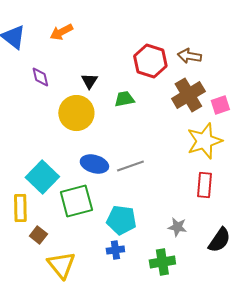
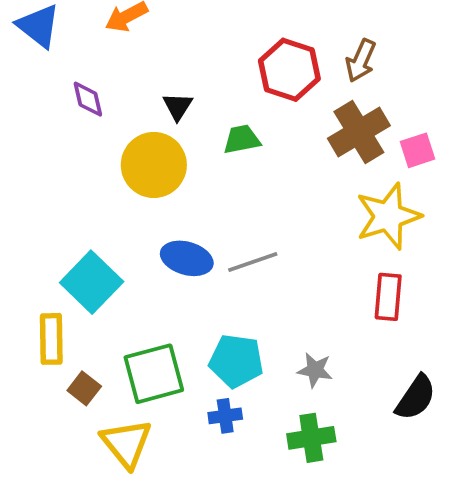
brown arrow: (189, 56) -> (361, 61), turned -75
green square: (76, 201) -> (154, 374), moved
gray star: (177, 227) -> (315, 370), moved

